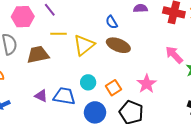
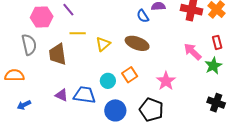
blue semicircle: (112, 22) -> (143, 16), moved
yellow triangle: (84, 45) -> (103, 44), size x0.7
brown trapezoid: (38, 55) -> (58, 54), turned -85
orange square: (113, 88) -> (130, 75), moved

